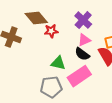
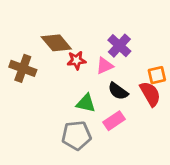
pink triangle: (84, 40) -> (105, 66), moved
pink rectangle: (79, 76) -> (114, 121), size x0.7

